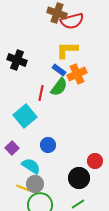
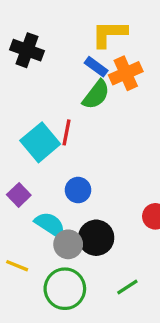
red line: (41, 93) -> (67, 132), moved
black circle: (79, 178) -> (96, 238), moved
gray circle: (35, 184) -> (68, 244), moved
yellow line: (23, 188) -> (17, 266), moved

